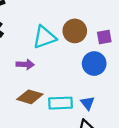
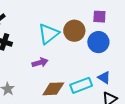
brown circle: (75, 31) -> (74, 31), moved
purple square: (104, 37) -> (99, 17), turned 32

